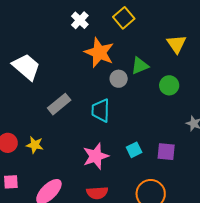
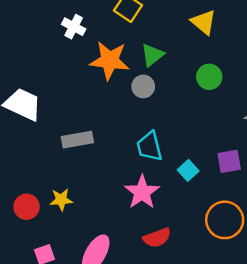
green triangle: (140, 66) -> (152, 55), moved
gray rectangle: (59, 104) -> (77, 140), turned 45
cyan trapezoid: (101, 110) -> (149, 146), moved

